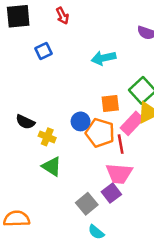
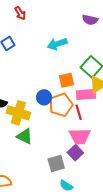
pink rectangle: (132, 123) -> (86, 94), turned 48
orange pentagon: (100, 133) -> (61, 105), turned -30
yellow cross: (47, 137) -> (18, 113), size x1.6
gray square: (87, 204) -> (56, 164), turned 30

